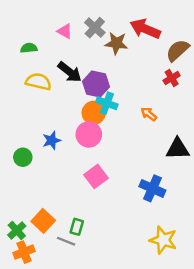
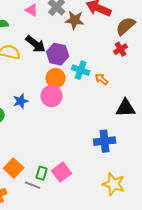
cyan cross: (107, 103) -> (81, 70), moved
pink square: (96, 176) -> (62, 172), moved
blue cross: (152, 188) -> (105, 141), turned -30

